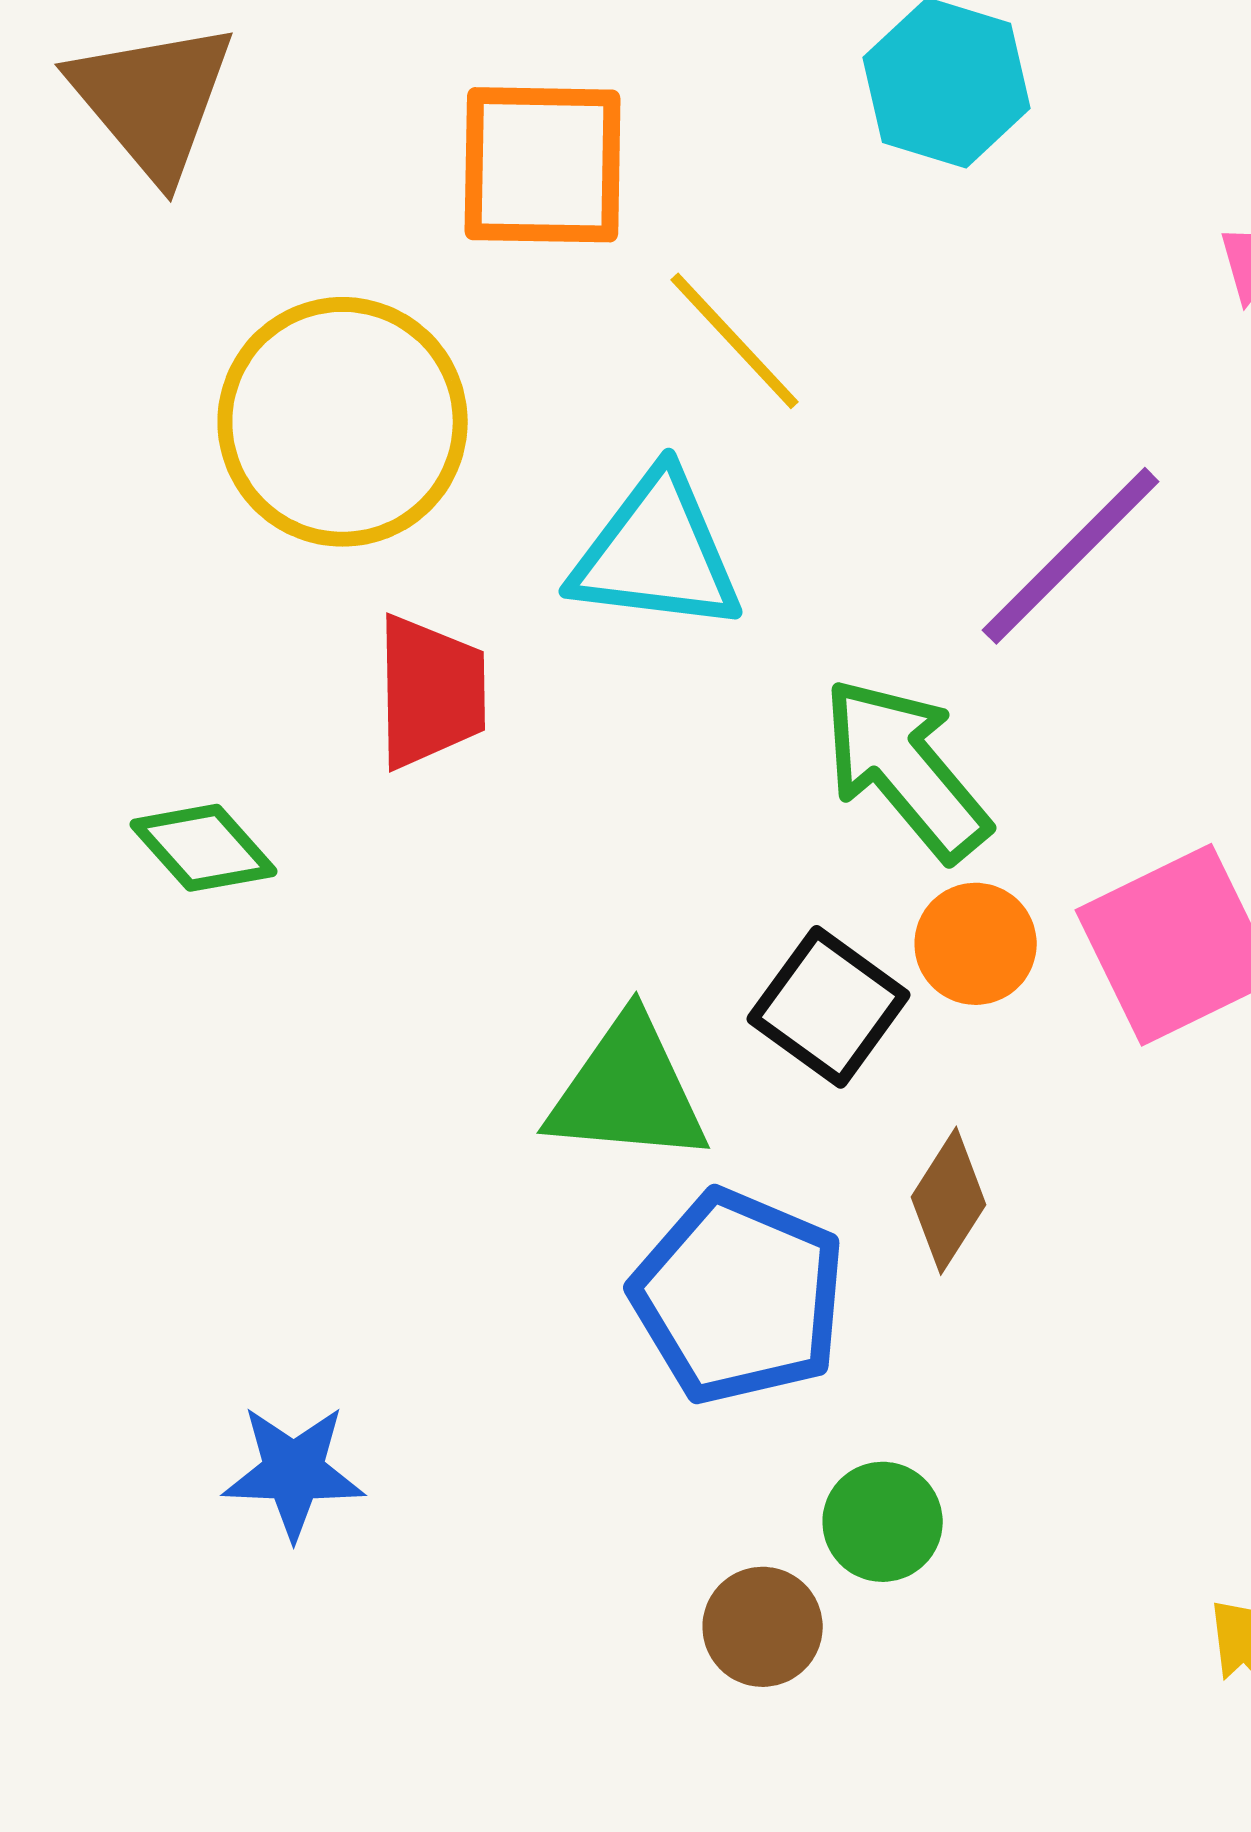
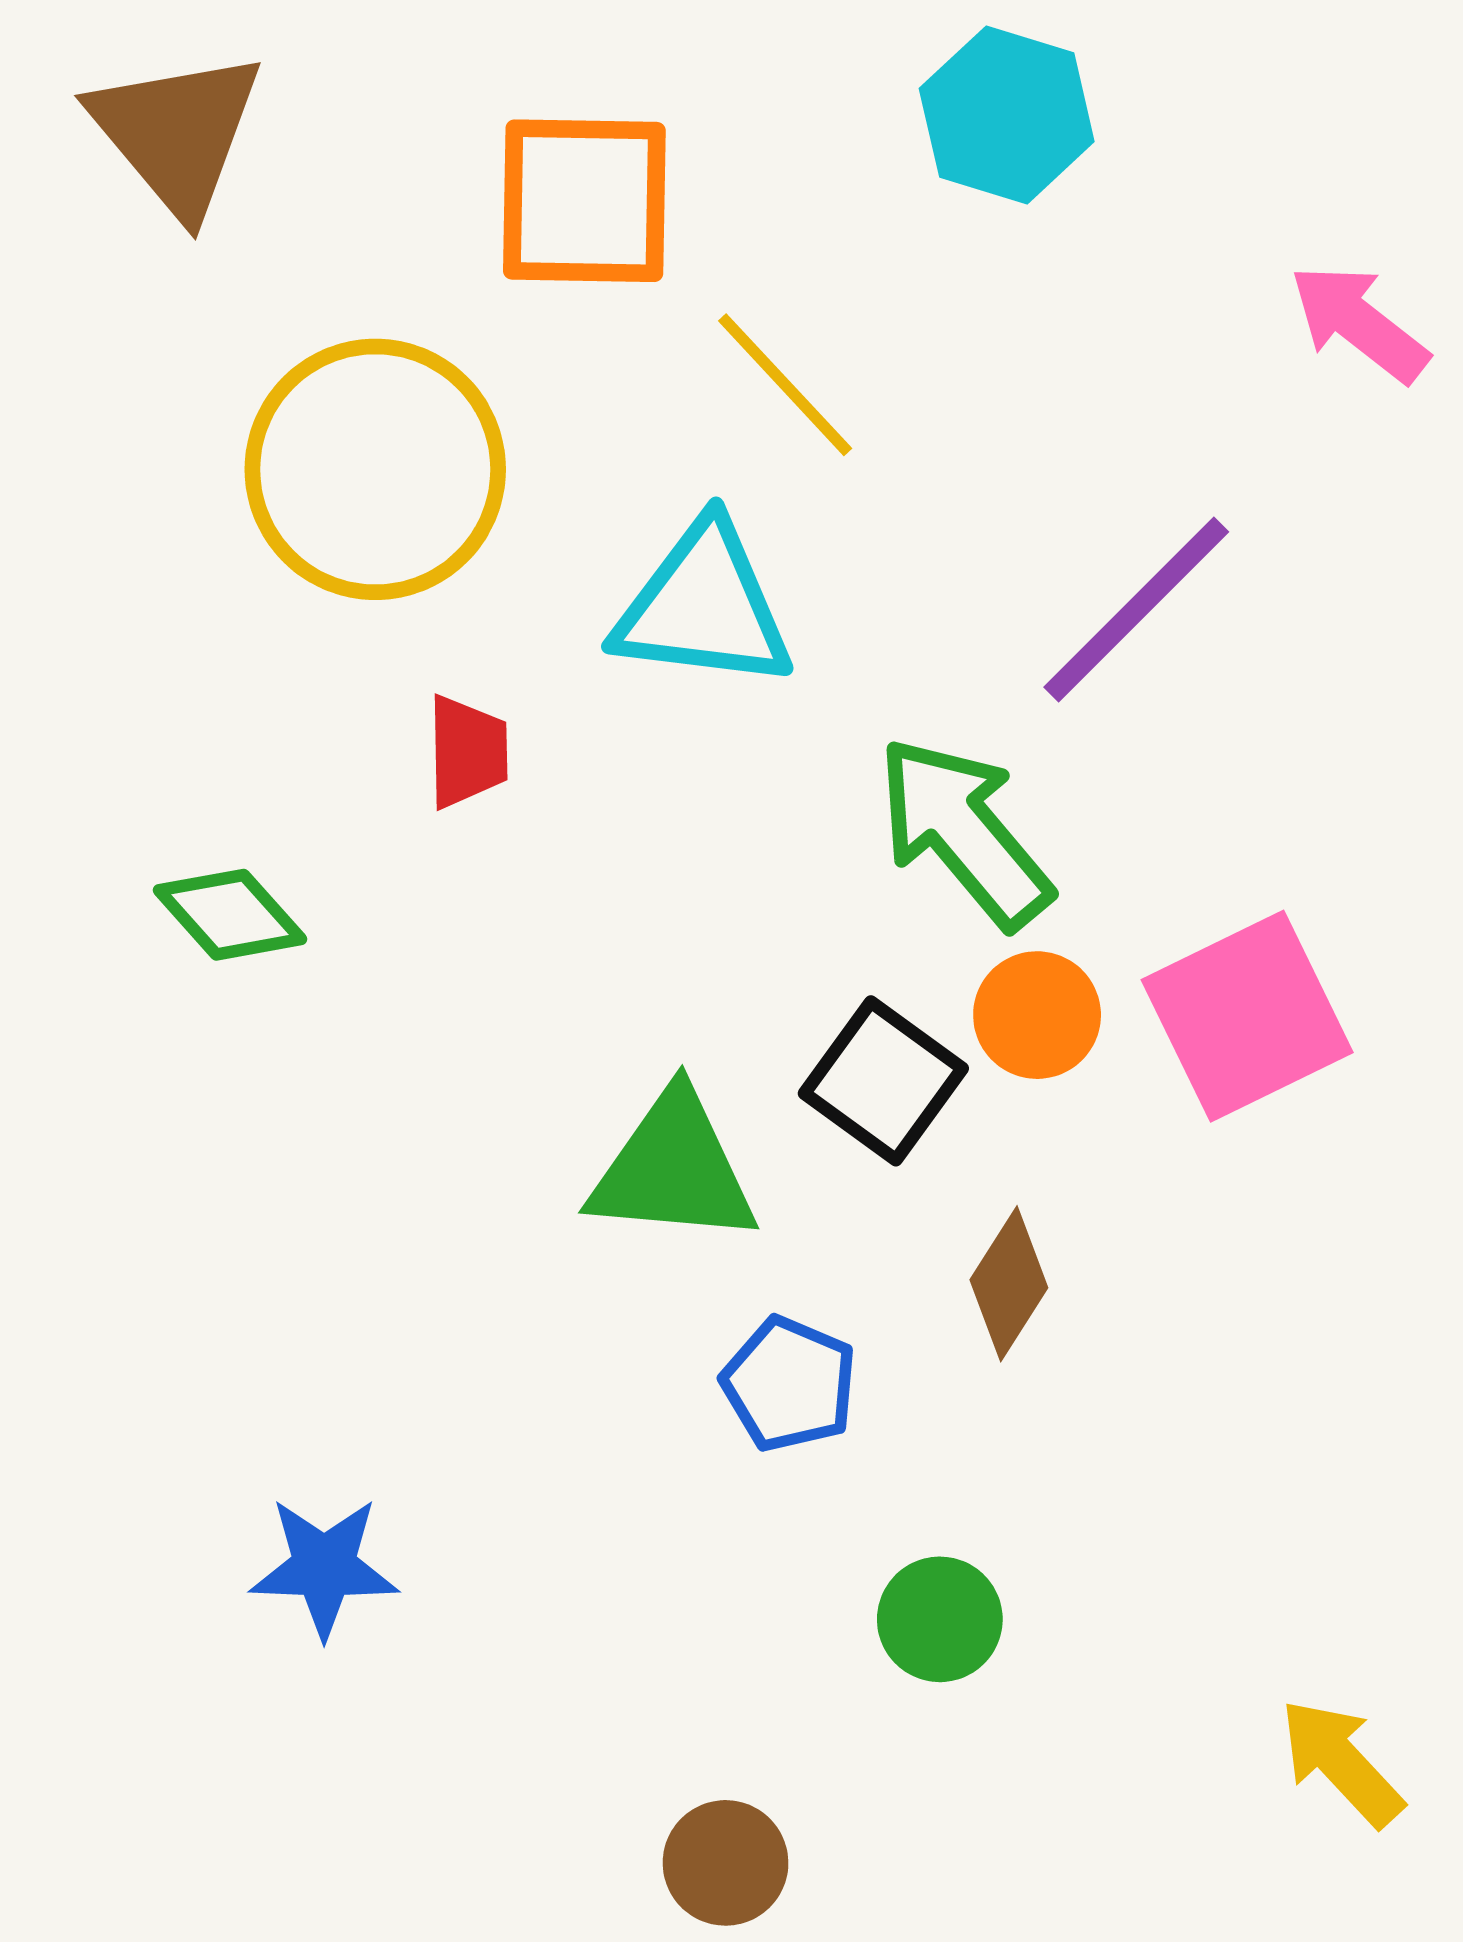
red trapezoid: (431, 692) -> (467, 752), size x0.7
blue pentagon: (739, 1297) -> (789, 1384), size x0.6
brown circle: (763, 1627) -> (726, 1863), moved

